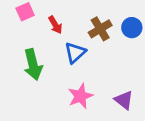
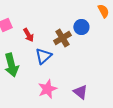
blue circle: (132, 28) -> (81, 27), moved

